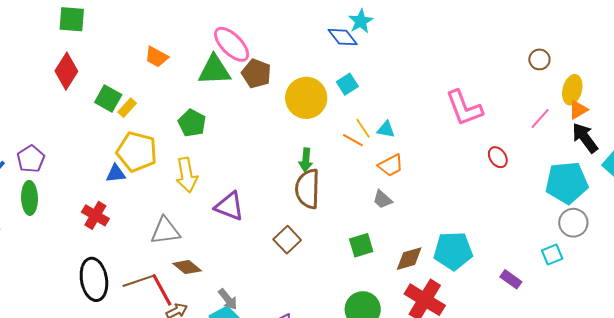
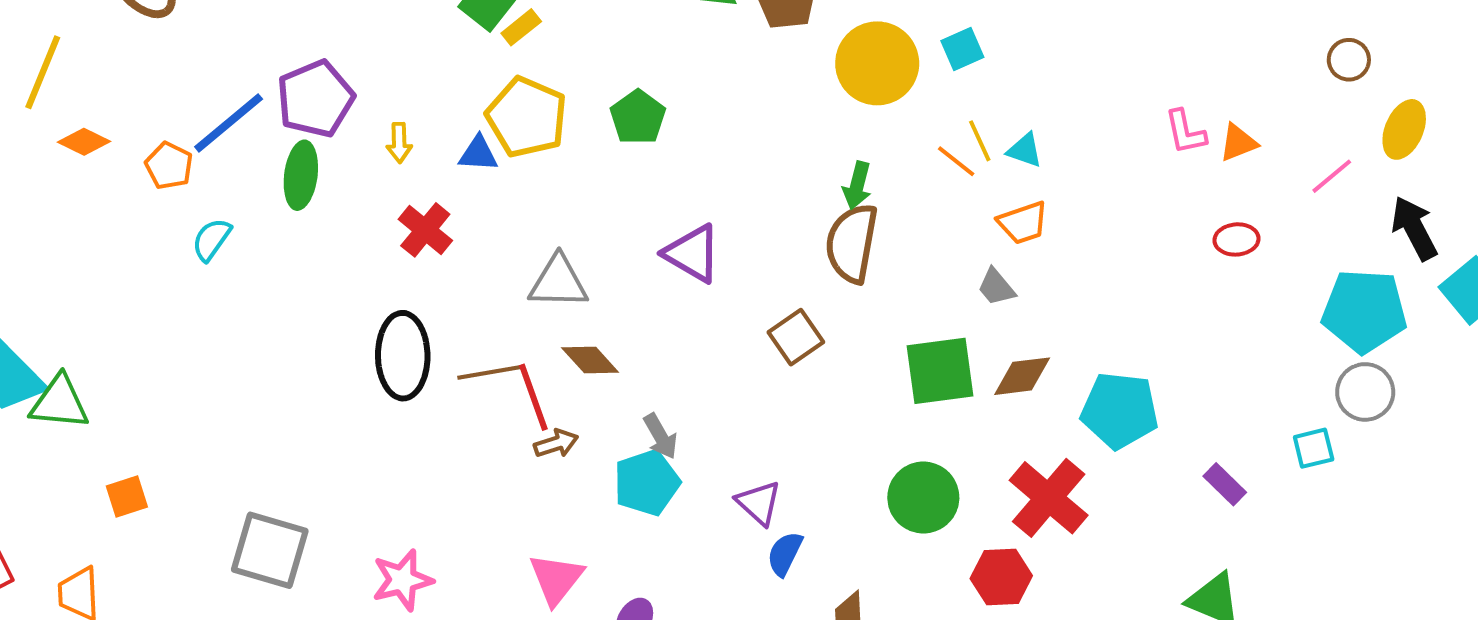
pink L-shape: (464, 108) -> (1185, 132), size x0.6
orange triangle: (578, 110) -> (1238, 143), moved
green pentagon: (192, 123) -> (638, 117), moved
red ellipse: (498, 157) -> (1237, 239), turned -70
purple pentagon: (31, 159) -> (315, 99), size x1.4
yellow arrow: (187, 175) -> (399, 143), moved, size x0.6
green square: (361, 245) -> (940, 371), size x1.5
brown diamond: (409, 259) -> (1022, 376), moved

